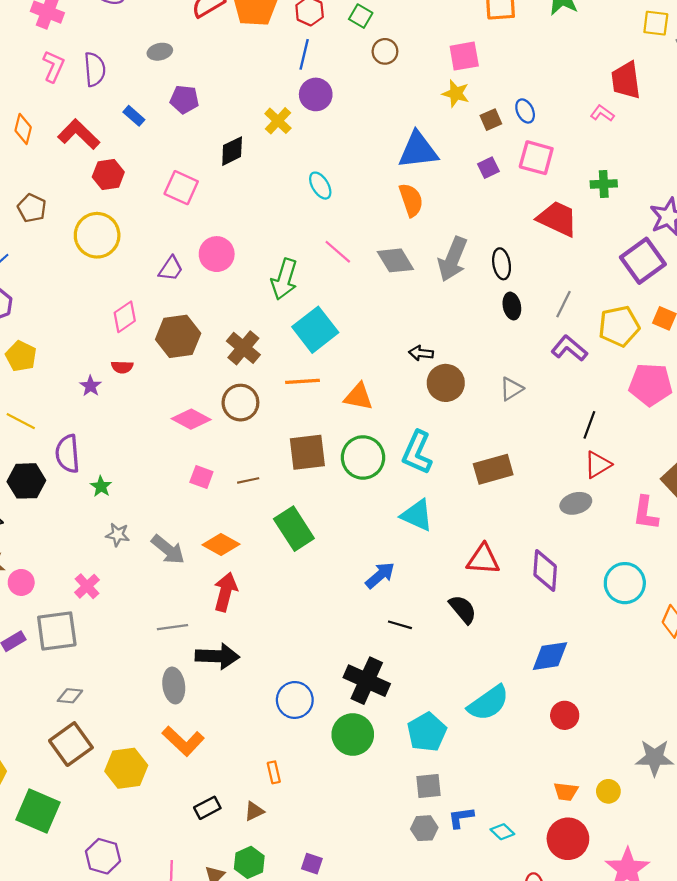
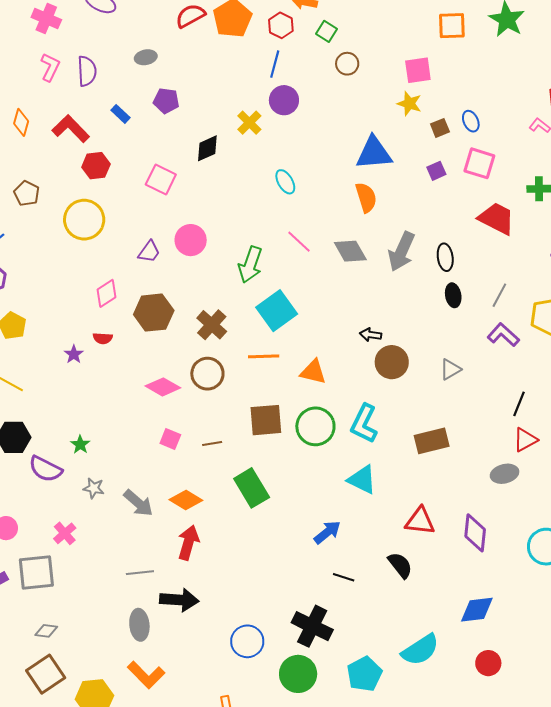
purple semicircle: (68, 454) -> (45, 469), moved, turned -60

